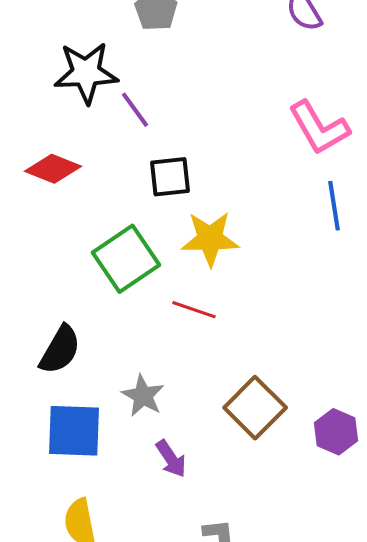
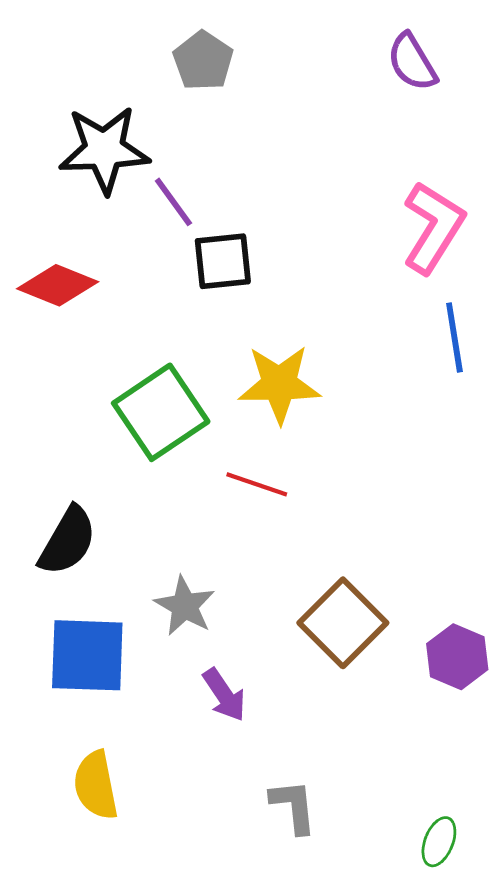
pink L-shape: (319, 128) -> (433, 227), turned -118
black square: (170, 177) -> (223, 261), moved

